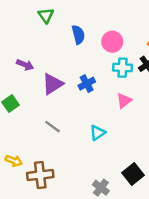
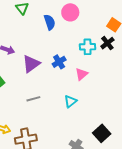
pink circle: (112, 42) -> (70, 12), moved
pink triangle: (124, 101) -> (82, 74), moved
gray line: (53, 127) -> (33, 99), turned -48

